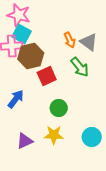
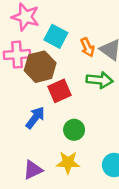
cyan square: (22, 34) -> (56, 36), moved
green arrow: (80, 67) -> (100, 80), turned -45
blue arrow: (16, 99) -> (35, 118), moved

